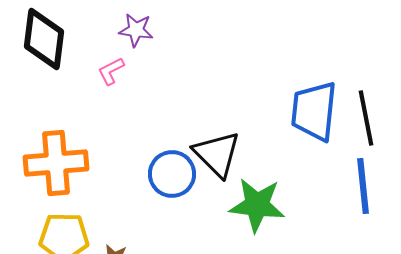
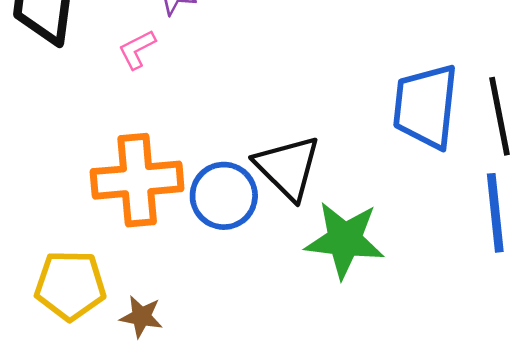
orange cross: (56, 163) -> (137, 180), moved

